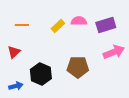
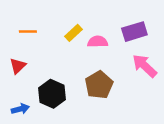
pink semicircle: (79, 21) -> (98, 42), moved
pink arrow: (114, 52) -> (145, 66), turned -115
brown pentagon: (78, 67) -> (99, 85), turned -30

